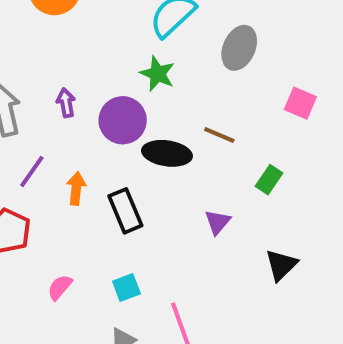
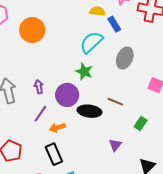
purple line: (32, 171) -> (40, 114), moved
orange arrow: (76, 188) -> (57, 128), moved, turned -112
black rectangle: (125, 211) -> (54, 154), moved

